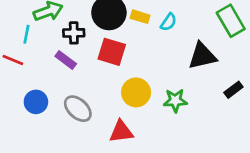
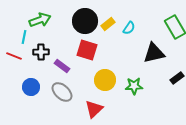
yellow rectangle: (140, 17) -> (108, 24), turned -56
black cross: (74, 33) -> (41, 52), moved
purple rectangle: (66, 60) -> (62, 66), moved
red triangle: (121, 132) -> (94, 109), turned -36

